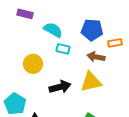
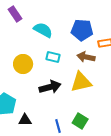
purple rectangle: (25, 14) -> (15, 14), turned 42
cyan rectangle: (63, 49) -> (53, 57), moved

